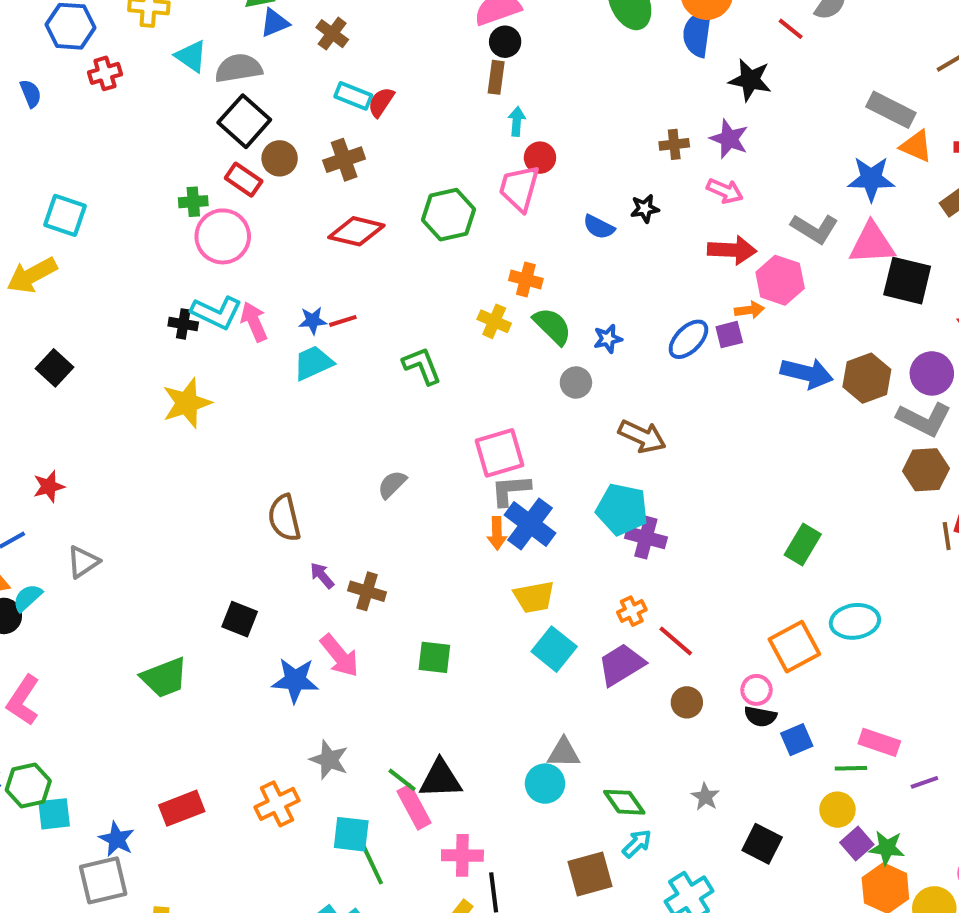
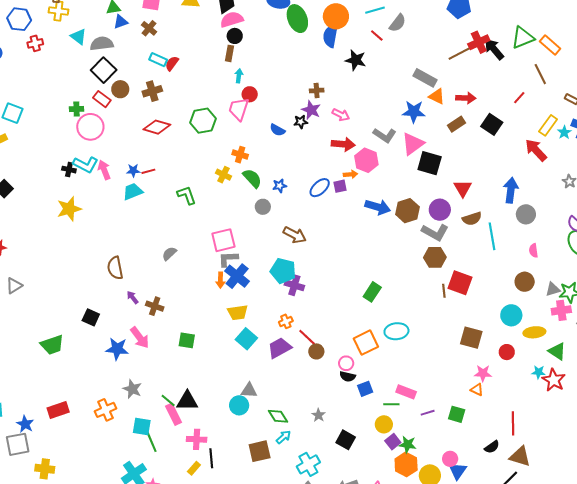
purple star: (729, 139) -> (311, 110), moved
pink triangle: (872, 243) -> (413, 144), turned -35
brown circle: (687, 702) -> (316, 351), moved

